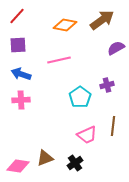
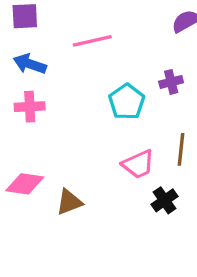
black cross: (75, 163) -> (165, 200), moved
pink diamond: (18, 166) -> (25, 184), moved

